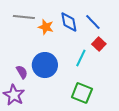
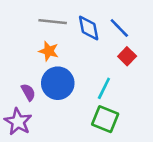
gray line: (24, 17) -> (53, 22), moved
orange star: (46, 27) -> (49, 51), moved
cyan line: (81, 58) -> (104, 88), moved

